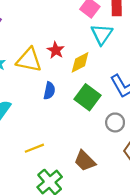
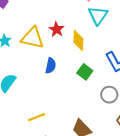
yellow diamond: (80, 62) -> (78, 40), turned -60
green square: (88, 97) -> (85, 72), size x0.7

